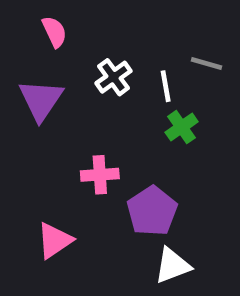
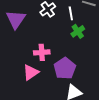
pink triangle: (54, 241) -> (31, 72), moved

